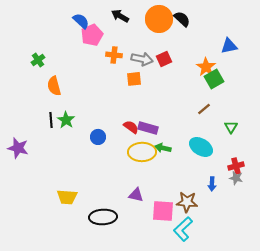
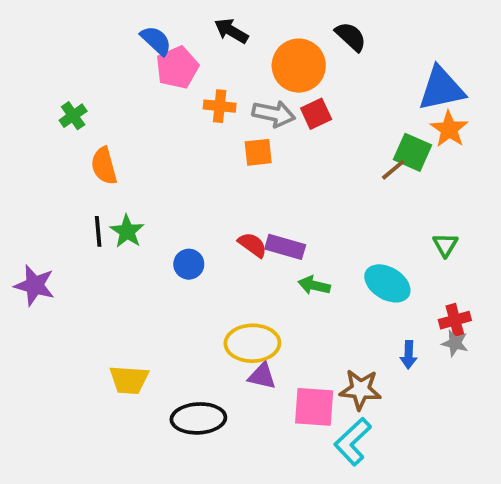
orange circle: (159, 19) -> (299, 66), moved
blue triangle: (229, 46) -> (441, 89), size x1.5
orange star: (206, 67) -> (449, 129), moved
green square: (214, 79) -> (412, 152), turned -36
brown line: (204, 109) -> (393, 170), moved
yellow ellipse: (142, 152) -> (252, 343), moved

